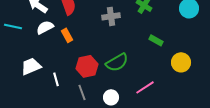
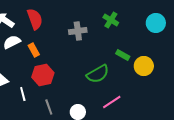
green semicircle: (117, 62) -> (98, 74), moved
yellow circle: (181, 62) -> (144, 66), moved
red hexagon: (87, 66) -> (43, 75), moved

